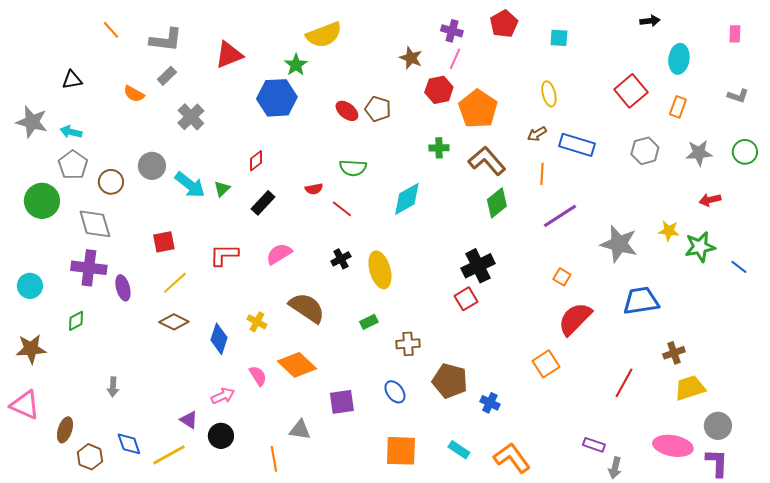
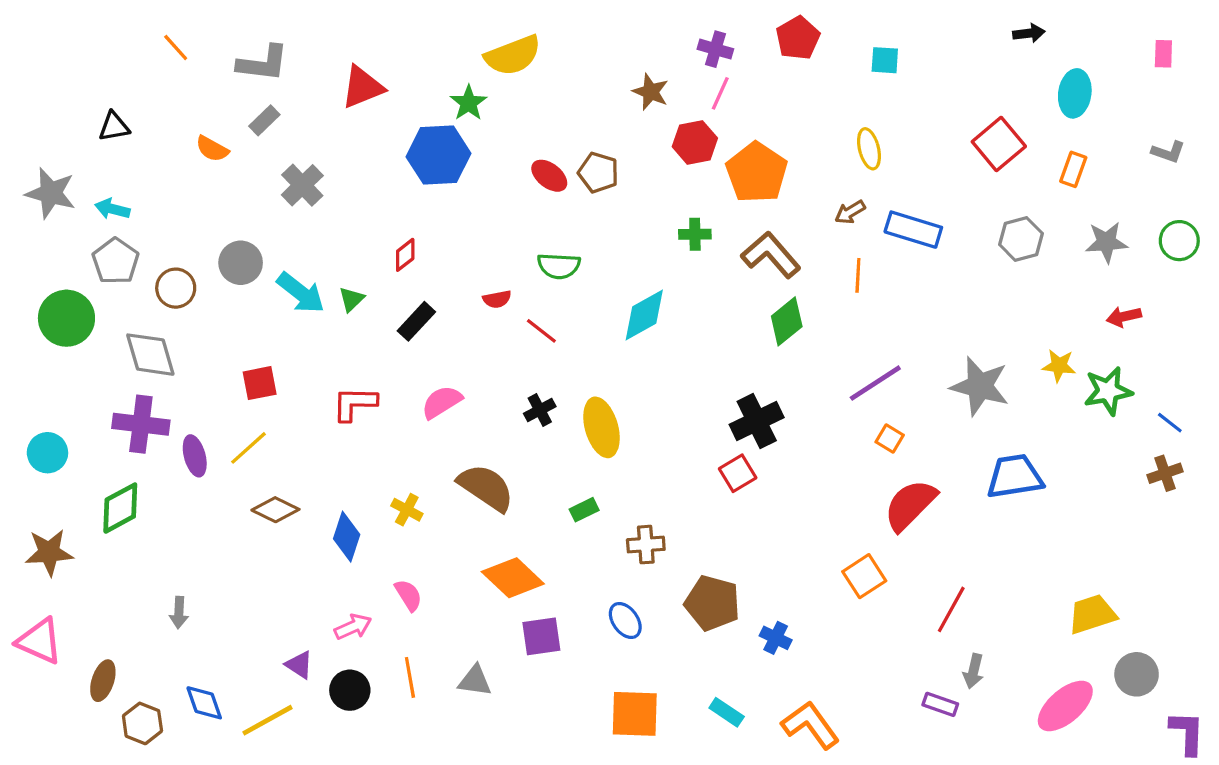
purple line: (560, 216) -> (875, 383), moved
yellow line: (175, 283) -> (249, 448), moved
green diamond: (76, 321) -> (120, 508), size x1.6
brown cross: (674, 353) -> (1165, 473), moved
orange diamond: (297, 365) -> (513, 578), moved
red line: (624, 383) -> (951, 609), moved
pink ellipse: (673, 446) -> (1065, 706), turned -51
orange line: (274, 459) -> (410, 677), moved
purple L-shape: (717, 463) -> (1187, 733), moved
gray arrow: (615, 468) -> (973, 671), moved

